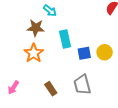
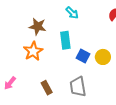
cyan arrow: (50, 11) -> (72, 13), moved
blue square: (84, 53) -> (83, 56), turned 32

